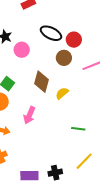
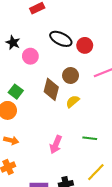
brown circle: (64, 58) -> (71, 75), moved
pink arrow: (29, 115) -> (56, 144), moved

